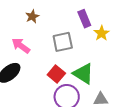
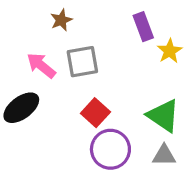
gray square: (63, 42) -> (82, 62), moved
green triangle: (83, 74) -> (163, 116), moved

